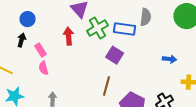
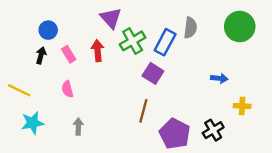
blue rectangle: (125, 29) -> (165, 42), turned -70
pink rectangle: (41, 50) -> (69, 54), moved

